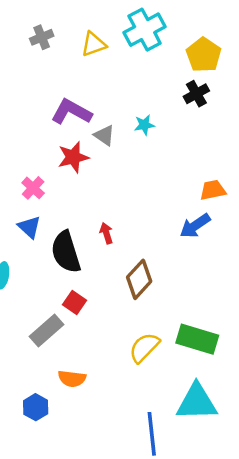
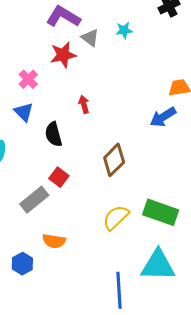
red arrow: (106, 233) -> (84, 104), moved
black semicircle: (66, 252) -> (53, 134), size x0.7

